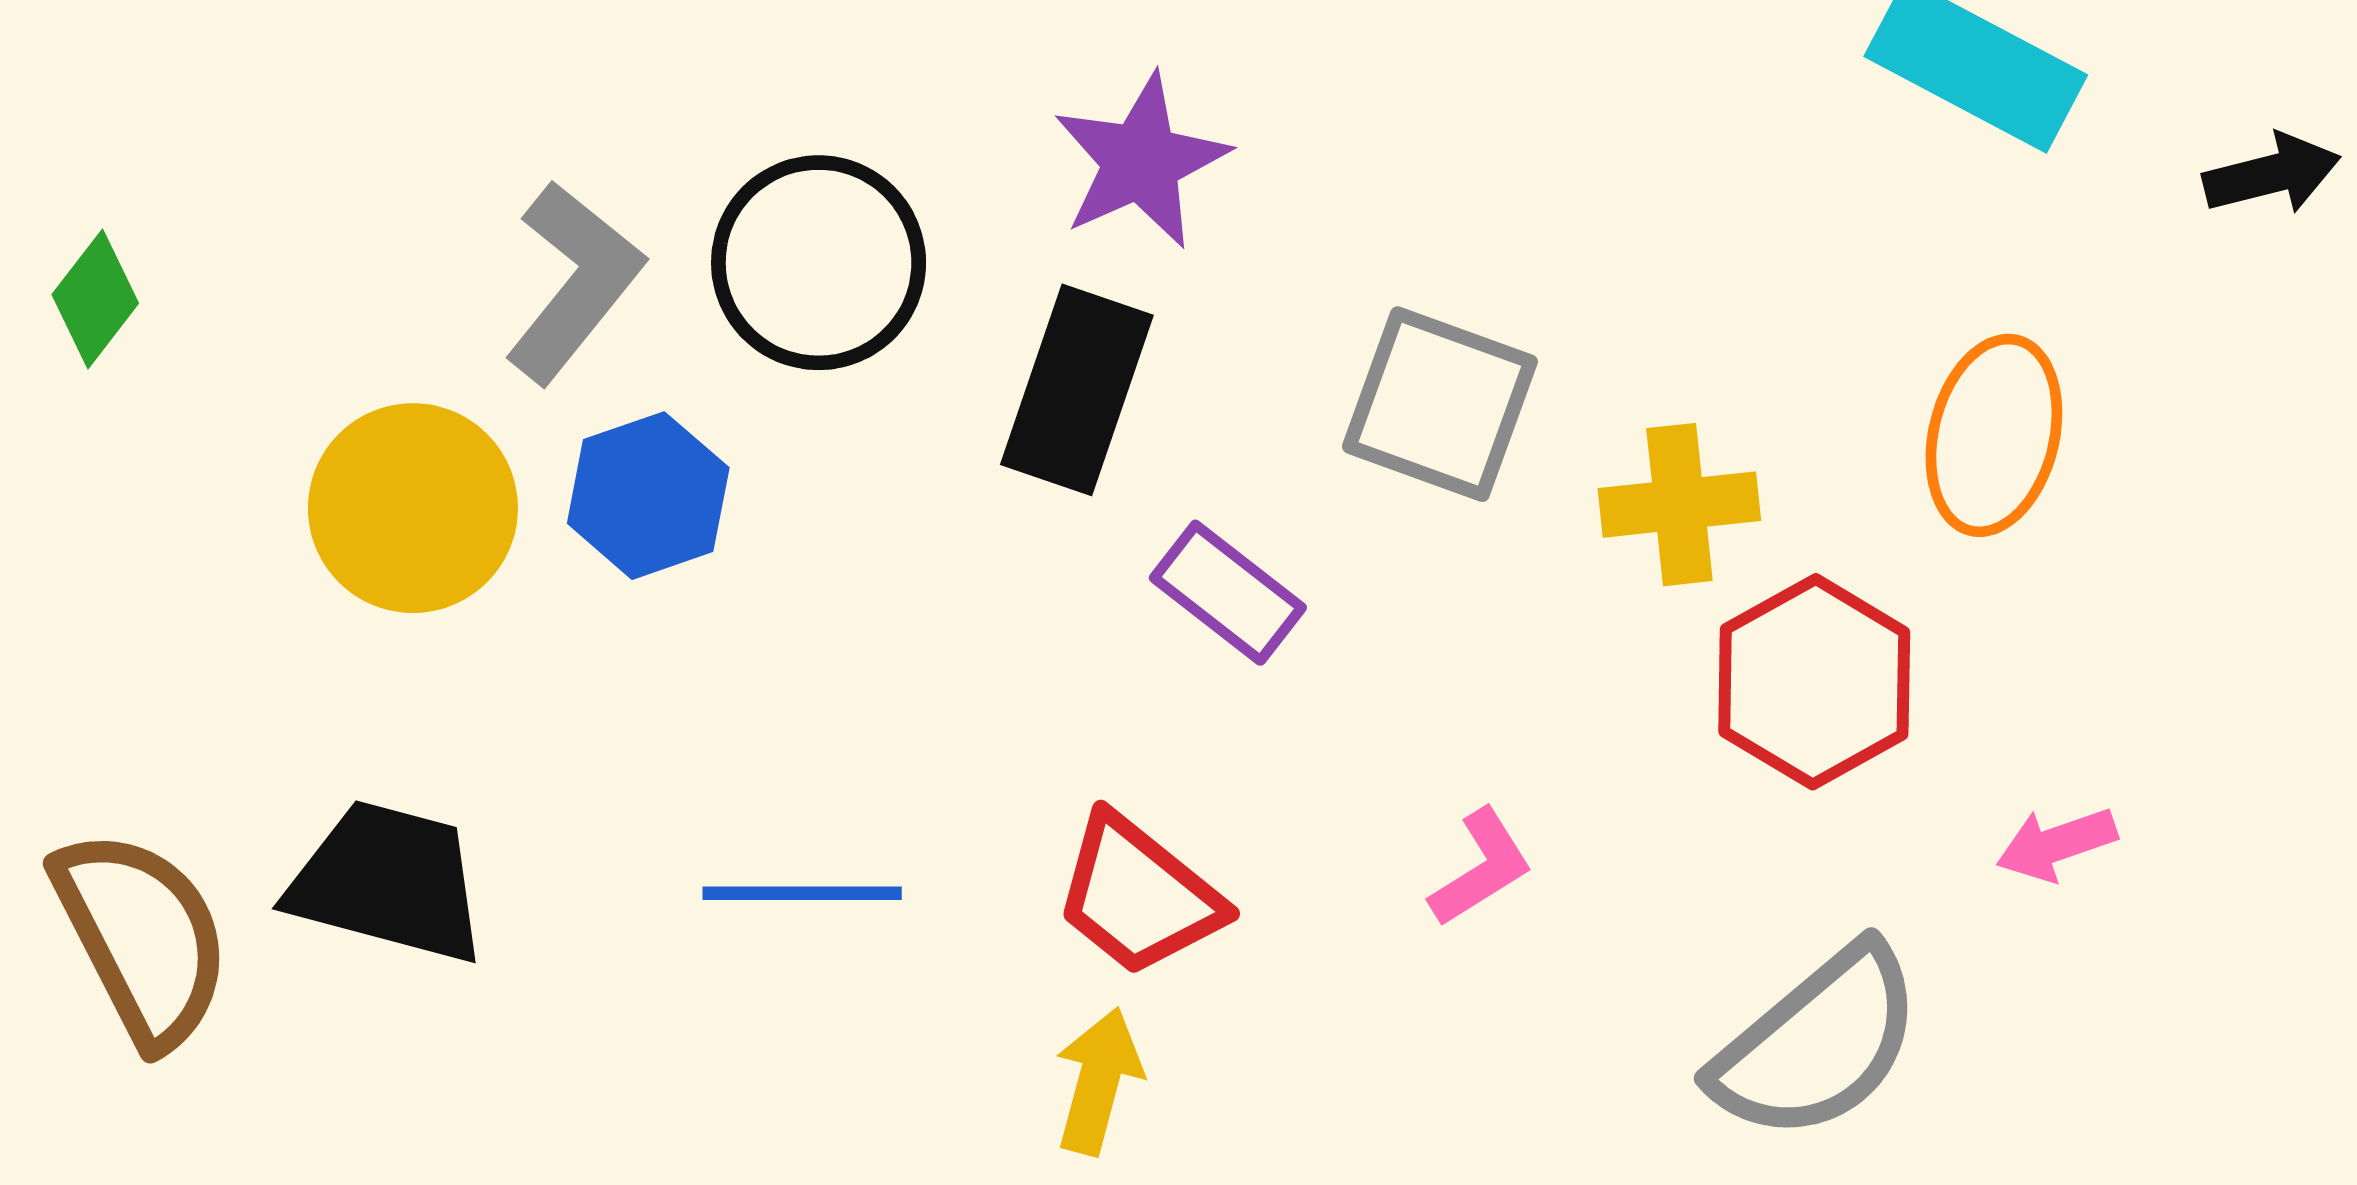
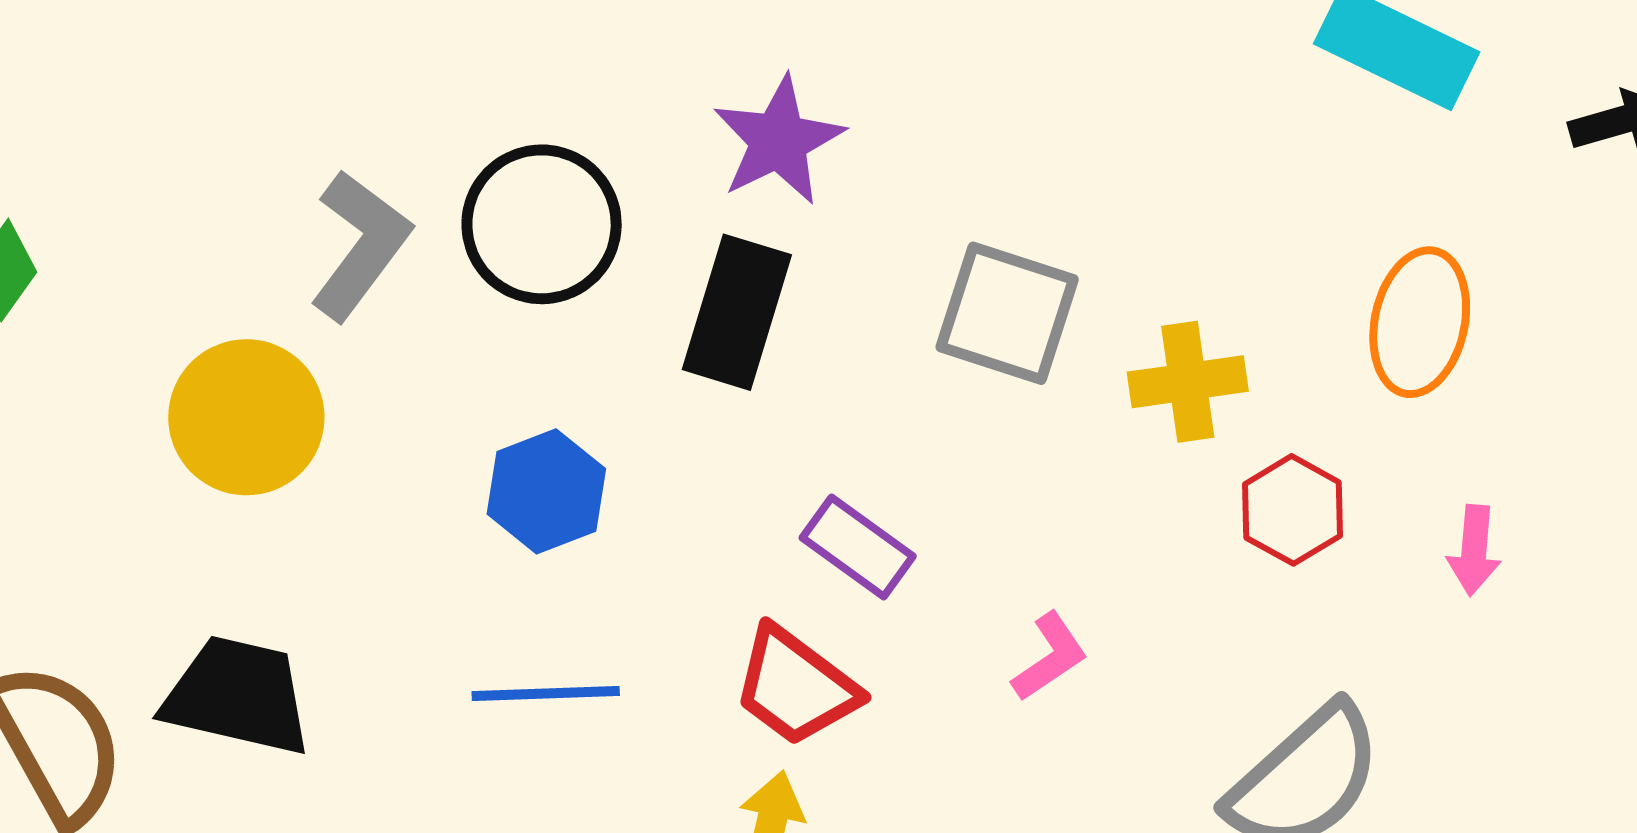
blue hexagon: (648, 496) -> (546, 491), moved
purple rectangle: (1228, 593) -> (858, 547), moved
red hexagon: (1814, 682) -> (1292, 510), size x0.7
pink arrow: (2056, 844) -> (1474, 550), moved, turned -64

